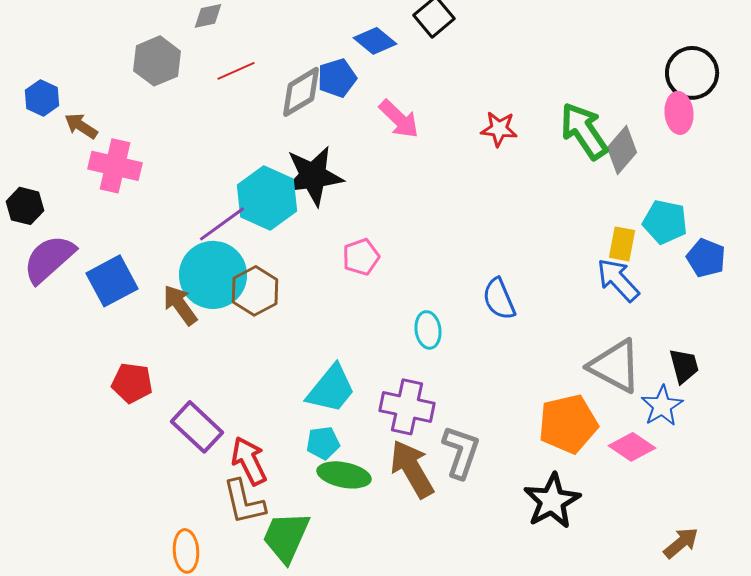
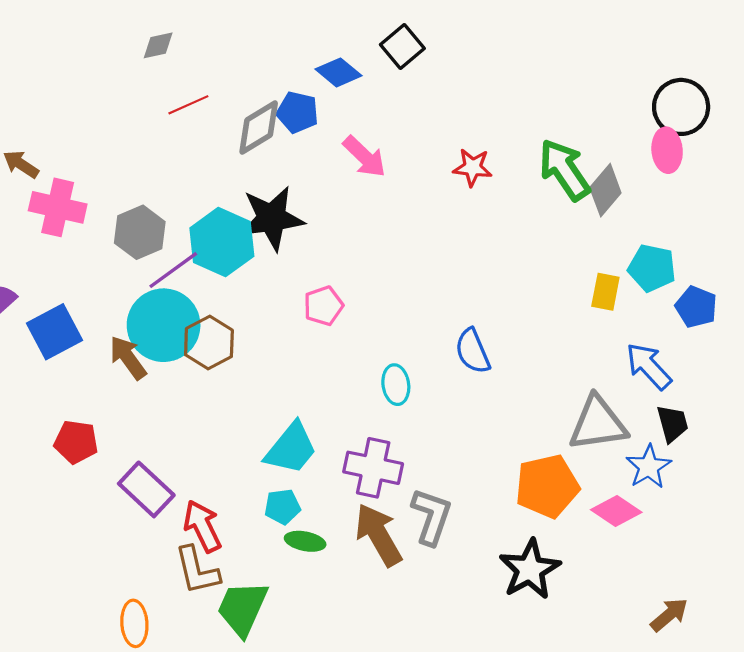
gray hexagon: (157, 61) -> (140, 232), moved
blue pentagon: (337, 78) -> (298, 112), turned 30
blue arrow: (618, 280) -> (649, 366), moved
gray triangle: (615, 366) -> (598, 424), turned -36
green ellipse: (344, 475) -> (305, 541), size x0.7

